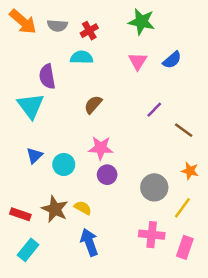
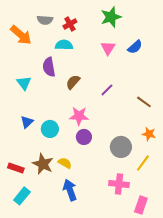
orange arrow: (23, 22) -> (21, 35), moved
green star: (142, 22) -> (111, 17), turned -30
purple semicircle: (47, 76) -> (49, 67), moved
cyan triangle: (31, 106) -> (24, 83), size x0.7
purple line: (154, 110) -> (107, 90), moved
pink rectangle: (185, 247) -> (141, 205), moved

